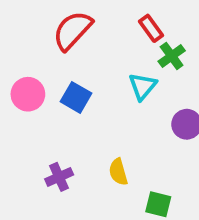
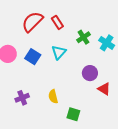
red rectangle: (151, 28) -> (57, 22), moved
cyan triangle: (143, 86) -> (59, 52), moved

